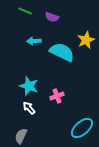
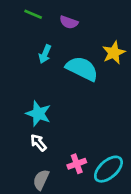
cyan arrow: (34, 41) -> (45, 54), turned -64
pink cross: (57, 96) -> (77, 164), moved
gray semicircle: (21, 136) -> (41, 180), moved

